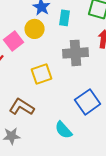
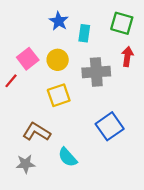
yellow circle: (35, 29) -> (58, 60), moved
cyan semicircle: (64, 130) -> (68, 157), moved

